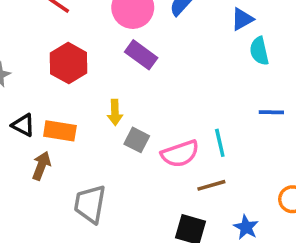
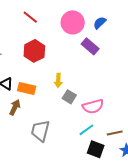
purple rectangle: (141, 55) -> (90, 46), moved
cyan line: (220, 143) -> (86, 130), moved, turned 63
brown line: (211, 185) -> (115, 133), moved

